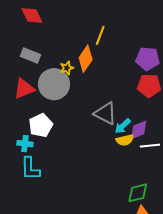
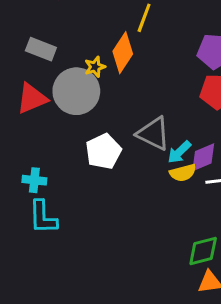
white pentagon: (41, 125) -> (103, 151), moved

